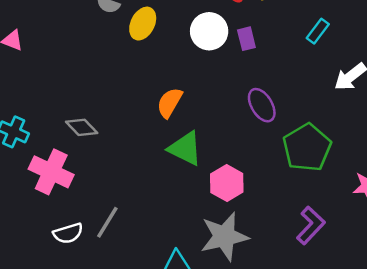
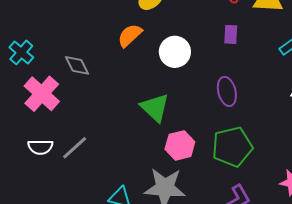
white circle: (209, 31) -> (175, 52), moved
orange semicircle: (170, 103) -> (130, 35), moved
green pentagon: (307, 148) -> (232, 147), moved

